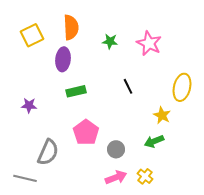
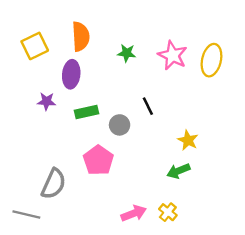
yellow ellipse: (182, 87) -> (211, 60), moved
purple star: (29, 105) -> (46, 101), moved
gray circle: (116, 149) -> (120, 125), moved

